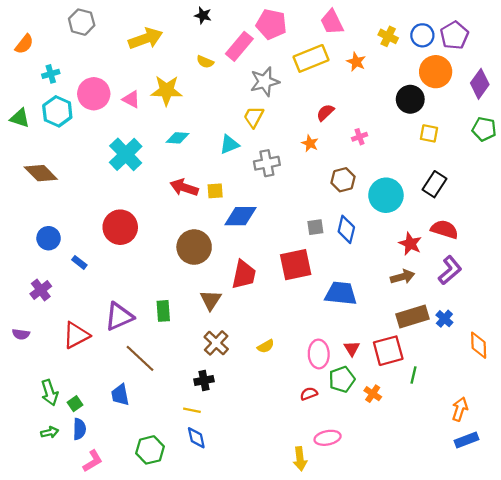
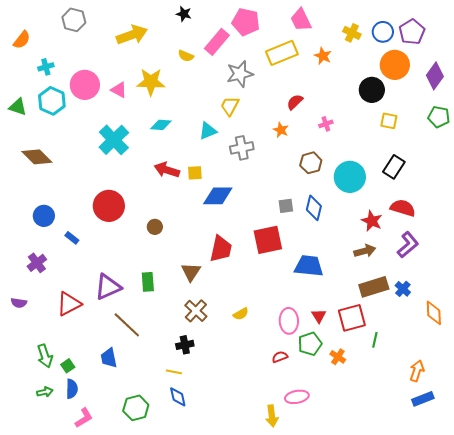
brown circle: (194, 247) -> (155, 227), moved, size x0.5

